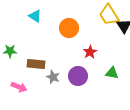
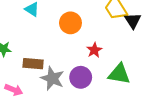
green triangle: (112, 73) -> (119, 74), size x1.5
gray star: (53, 77) -> (52, 78), size x1.5

